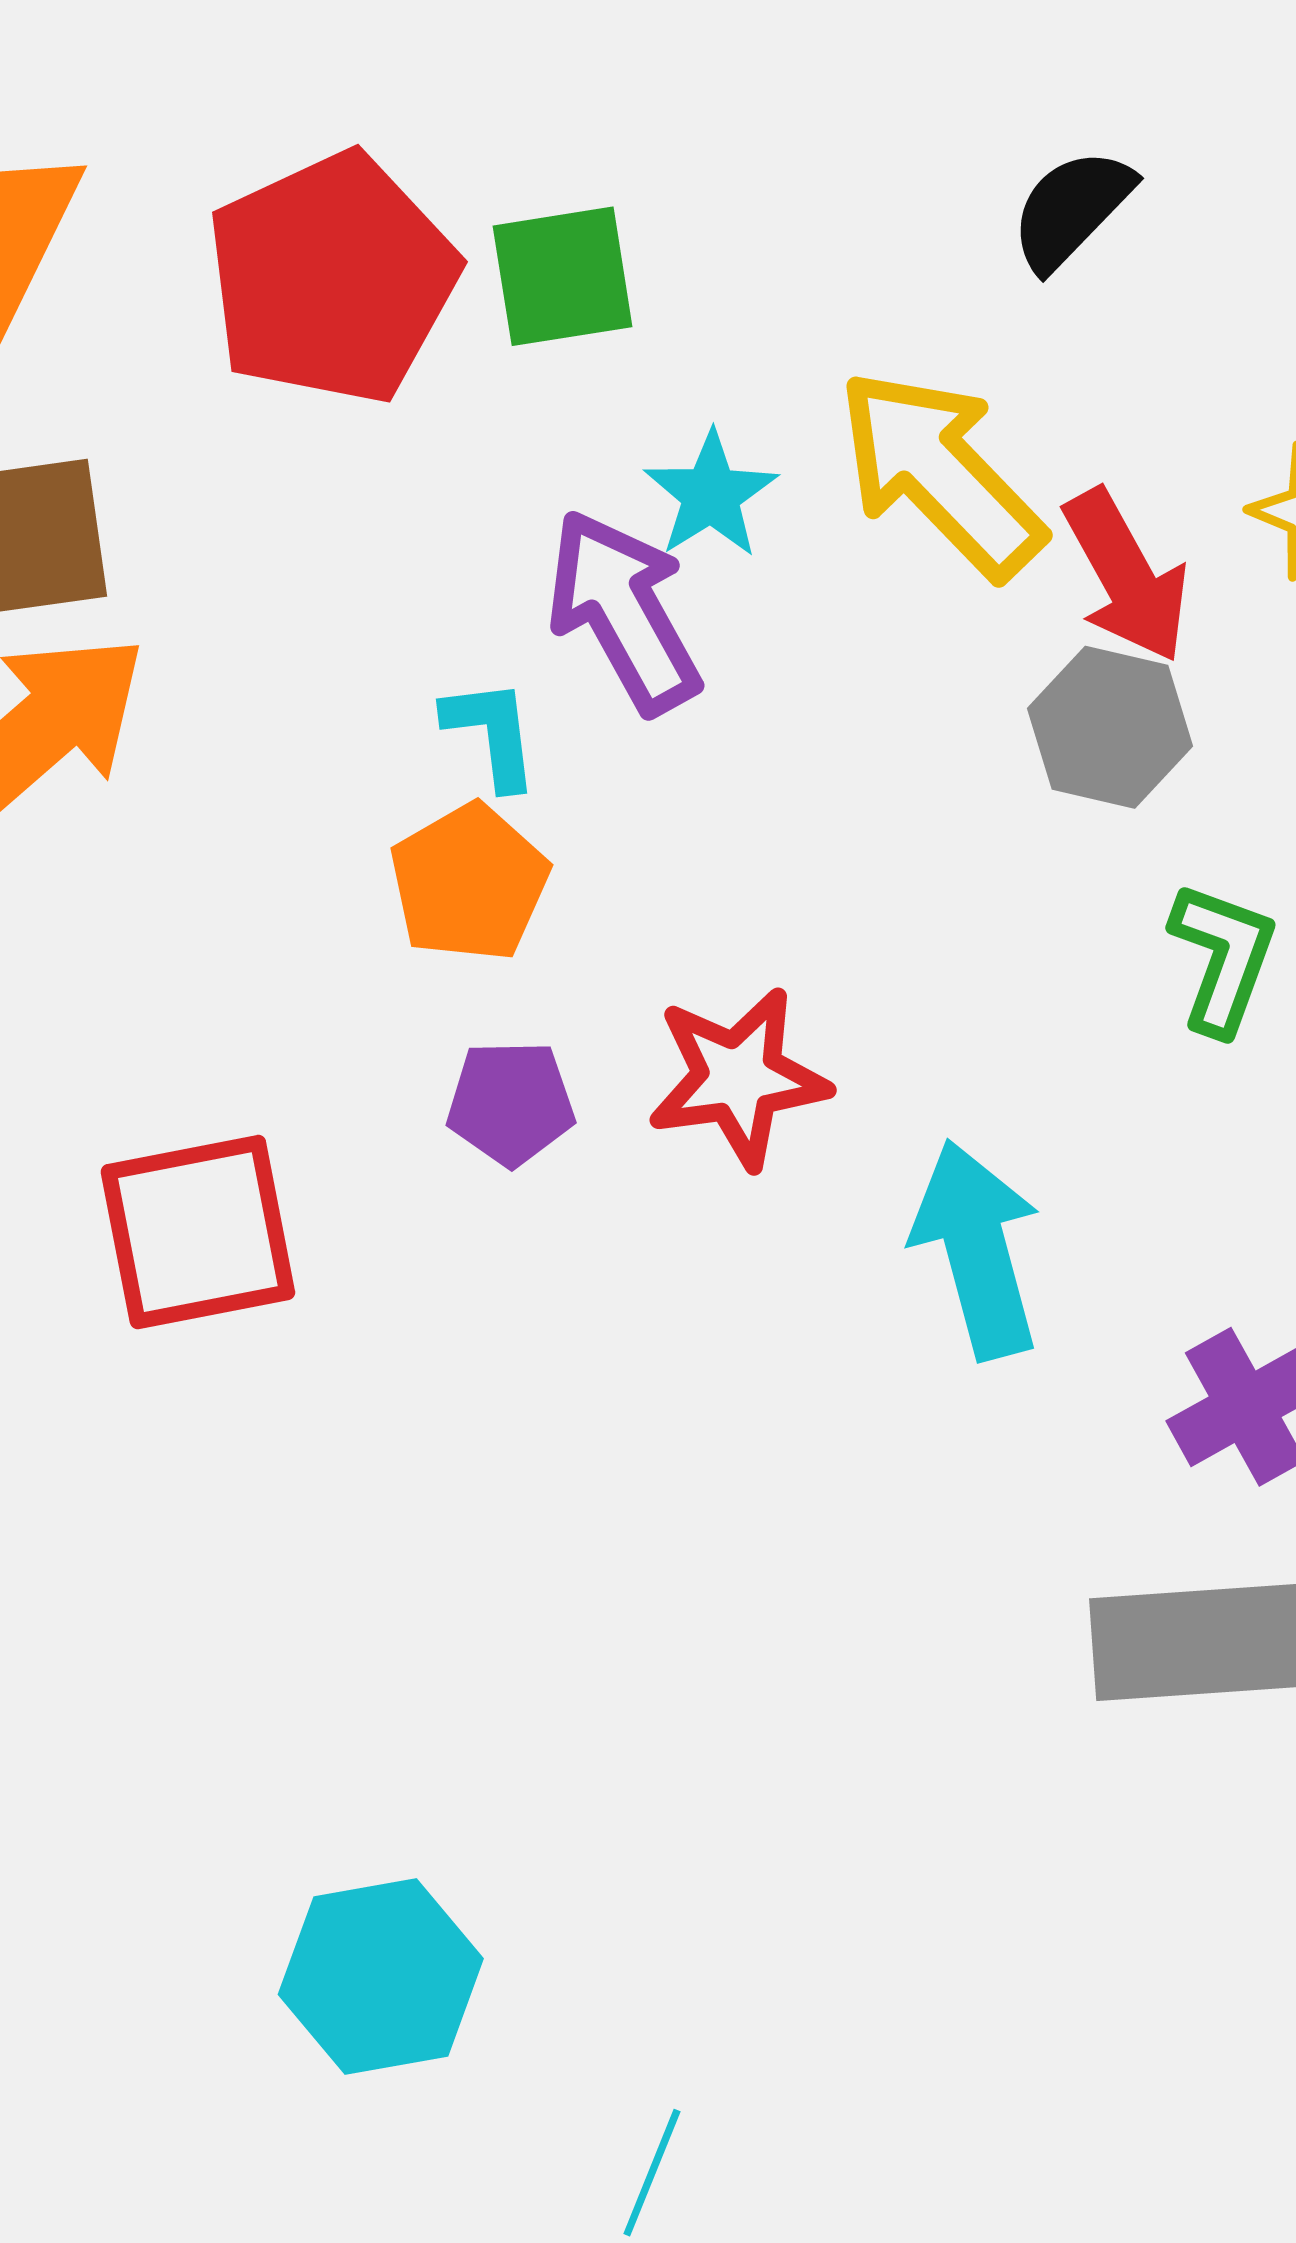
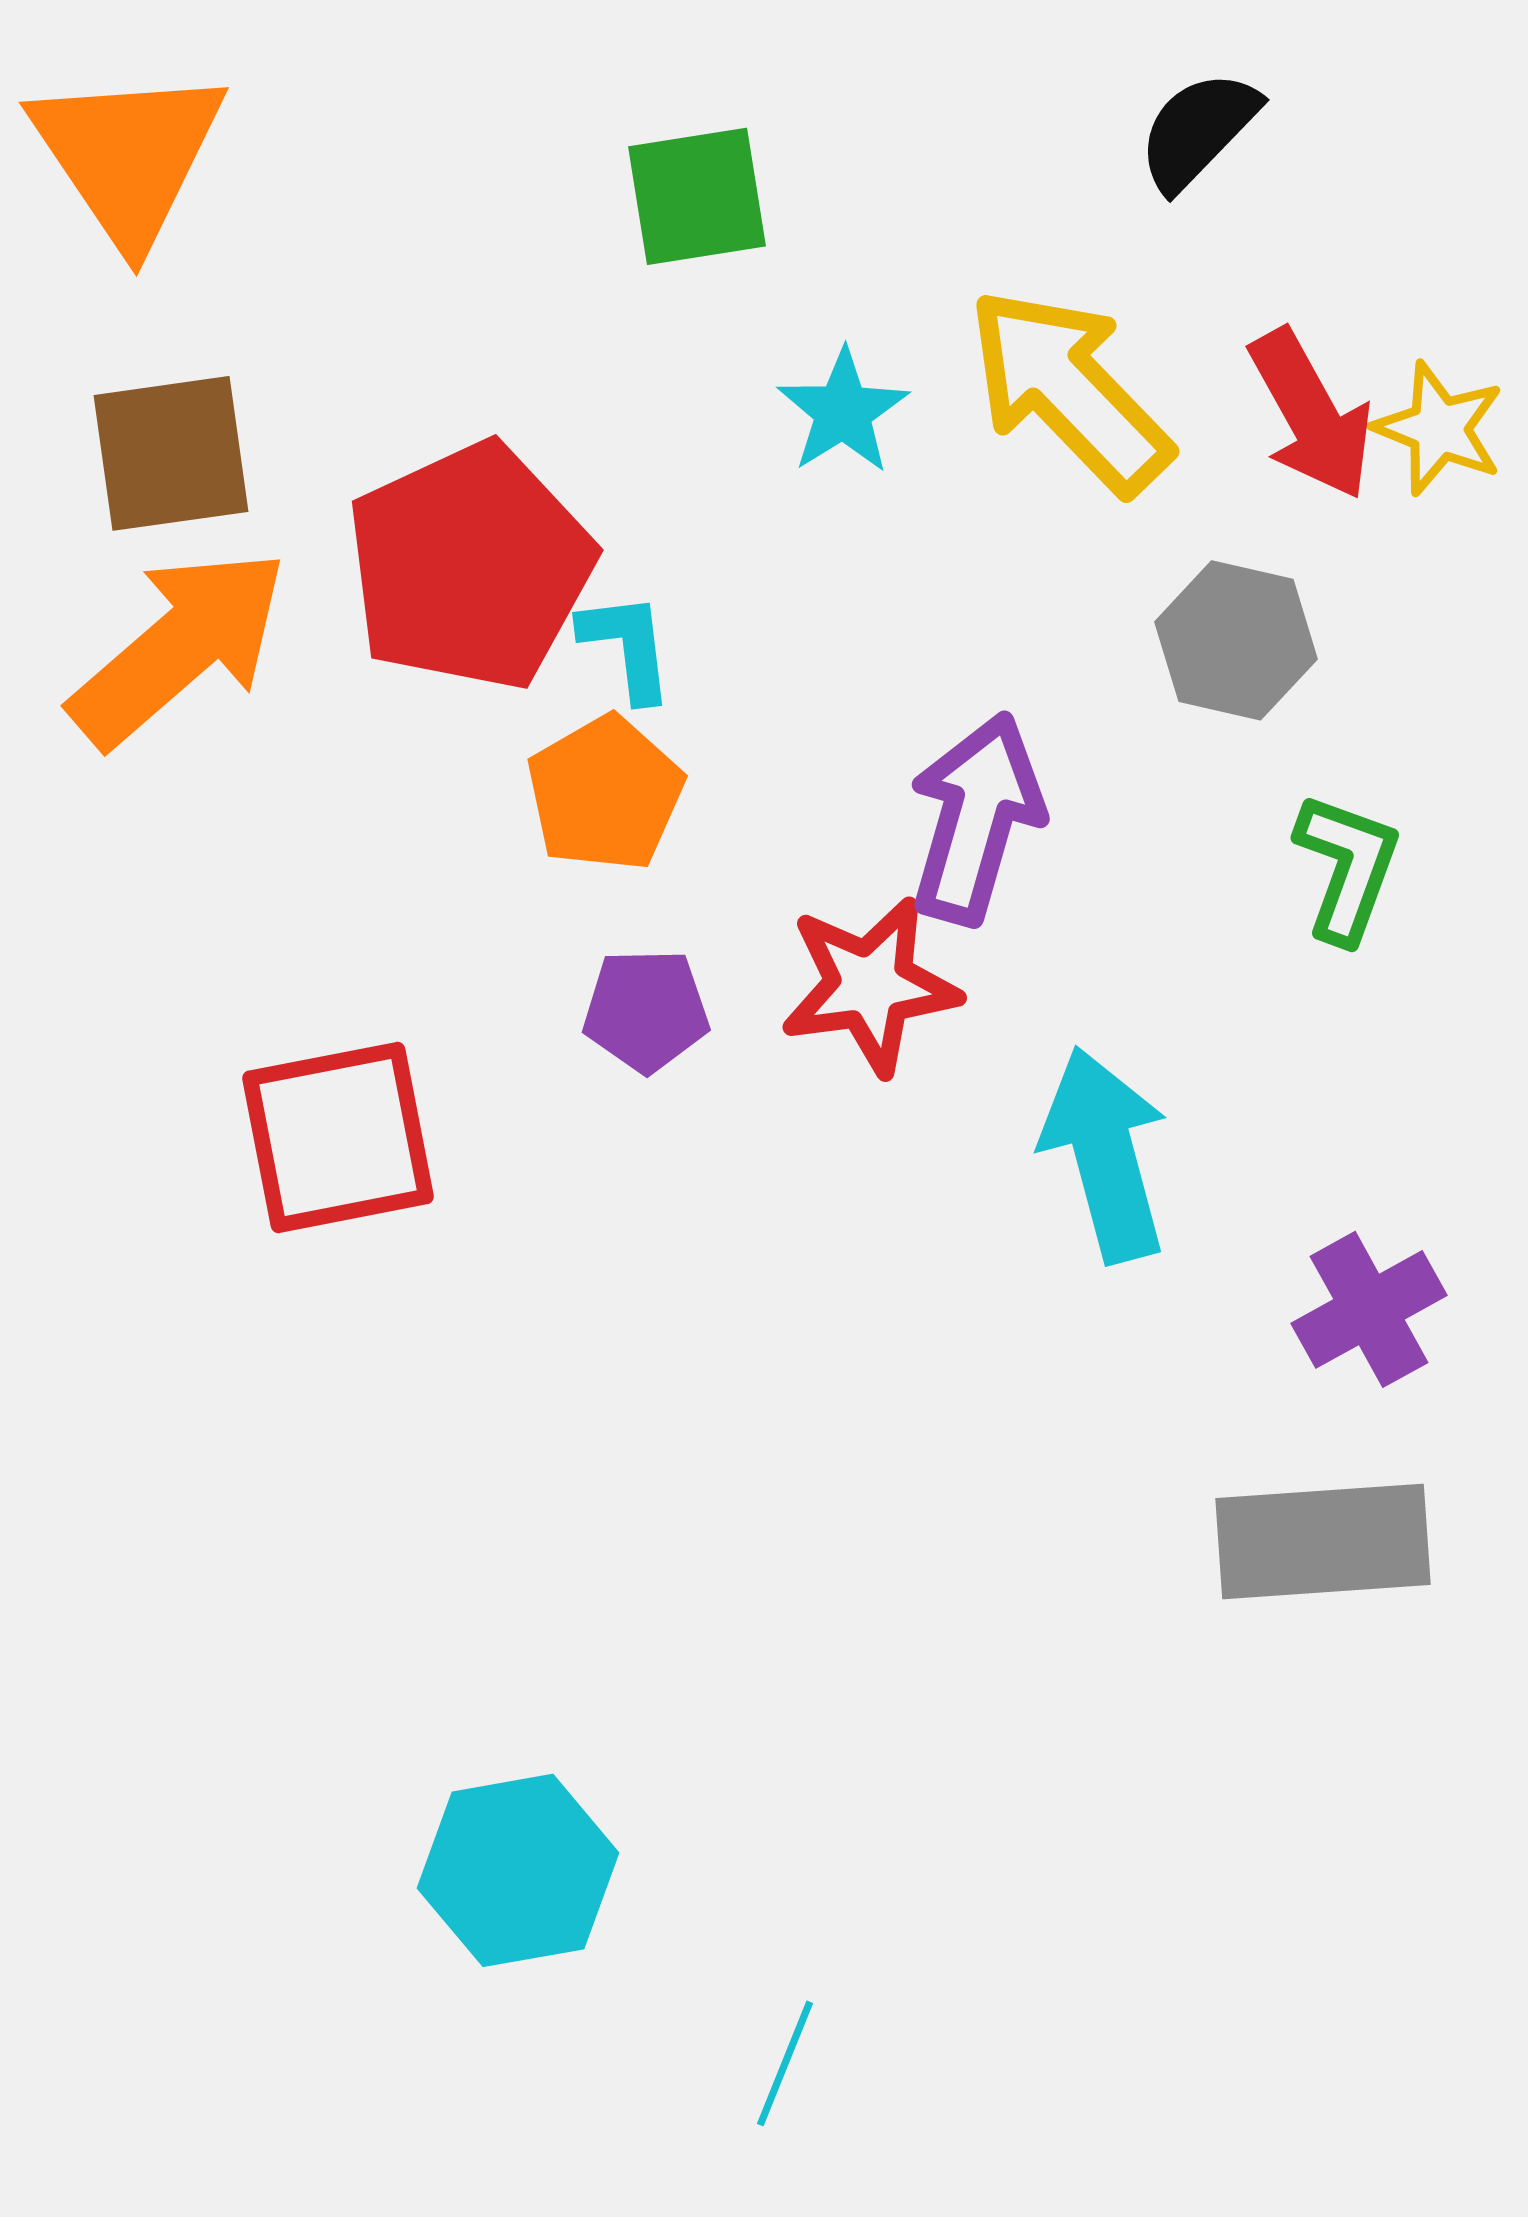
red pentagon: (332, 278) -> (470, 566), moved
red arrow: (1126, 576) -> (1311, 414), moved
purple arrow: (624, 611) -> (976, 818), moved, turned 45

